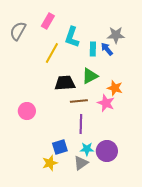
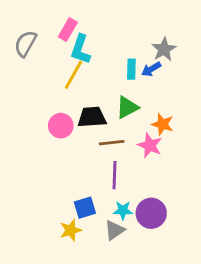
gray star: (116, 35) -> (164, 49), turned -30
cyan L-shape: (72, 37) -> (81, 49), moved
blue arrow: (107, 49) -> (151, 69), turned -80
pink circle: (27, 111) -> (61, 126), moved

